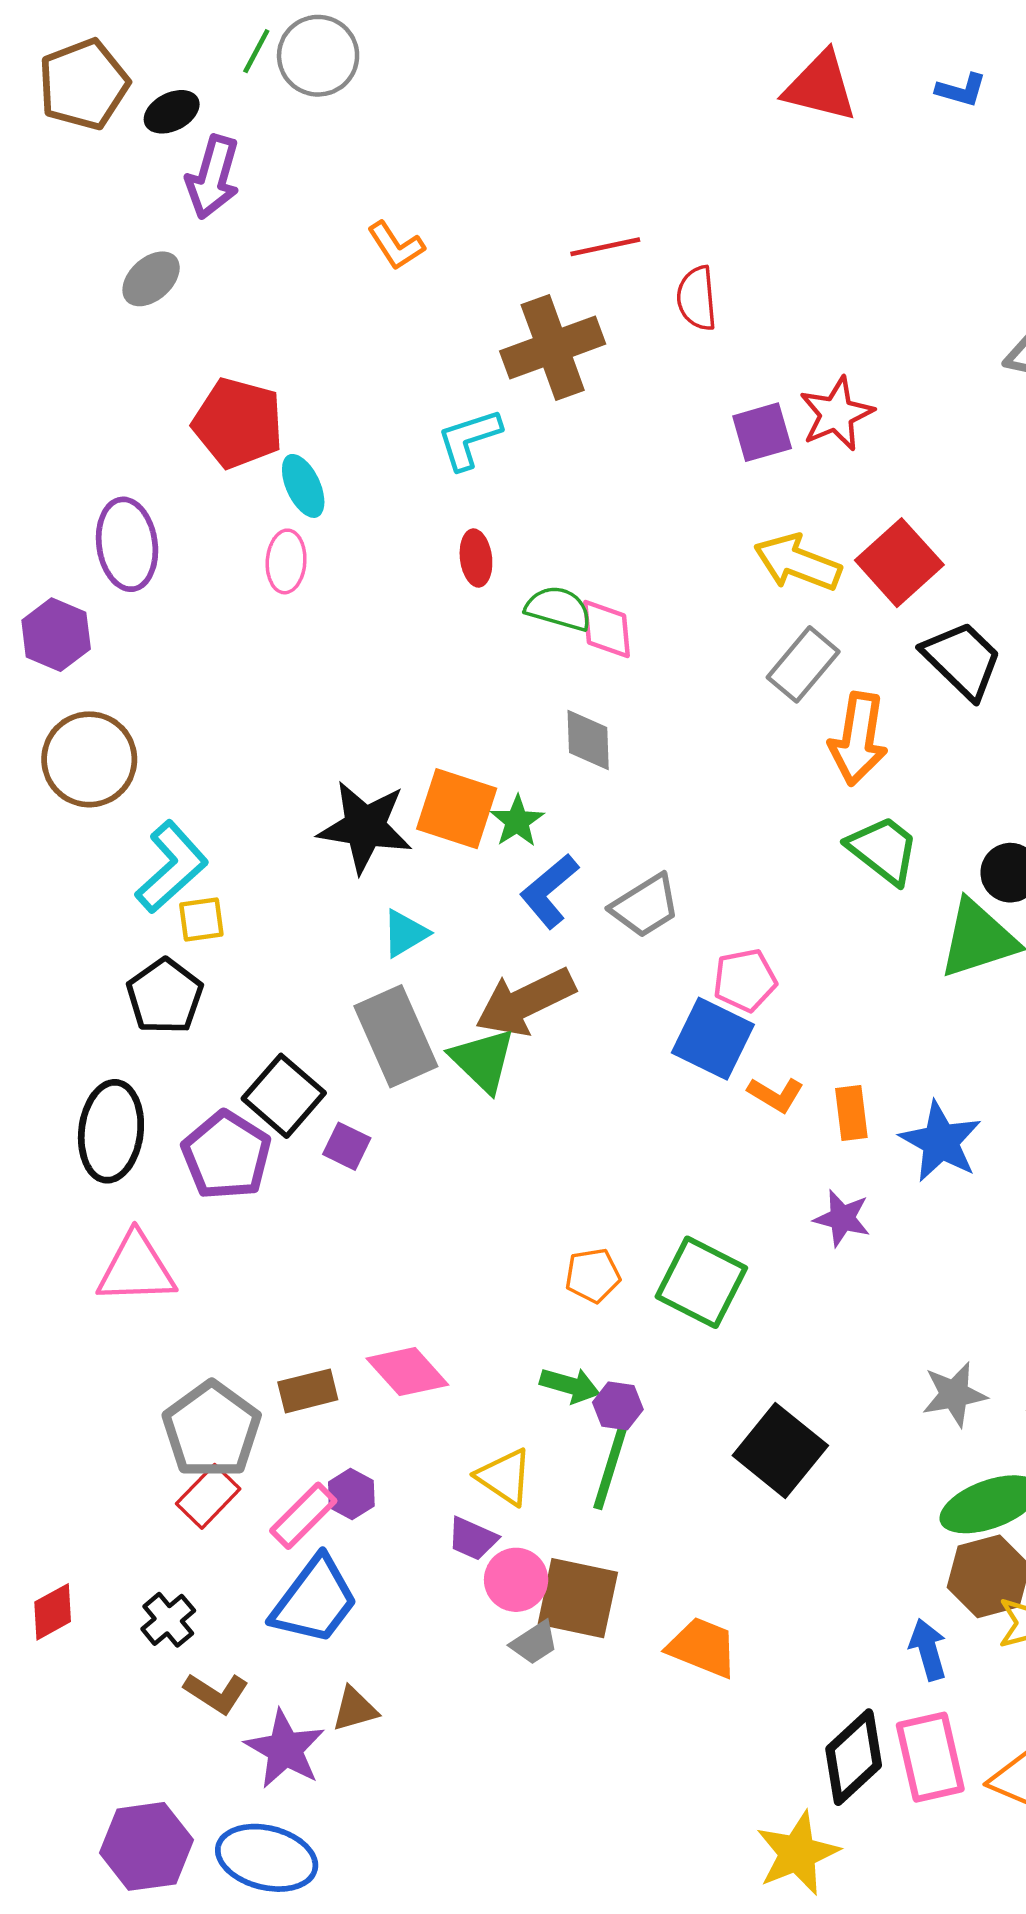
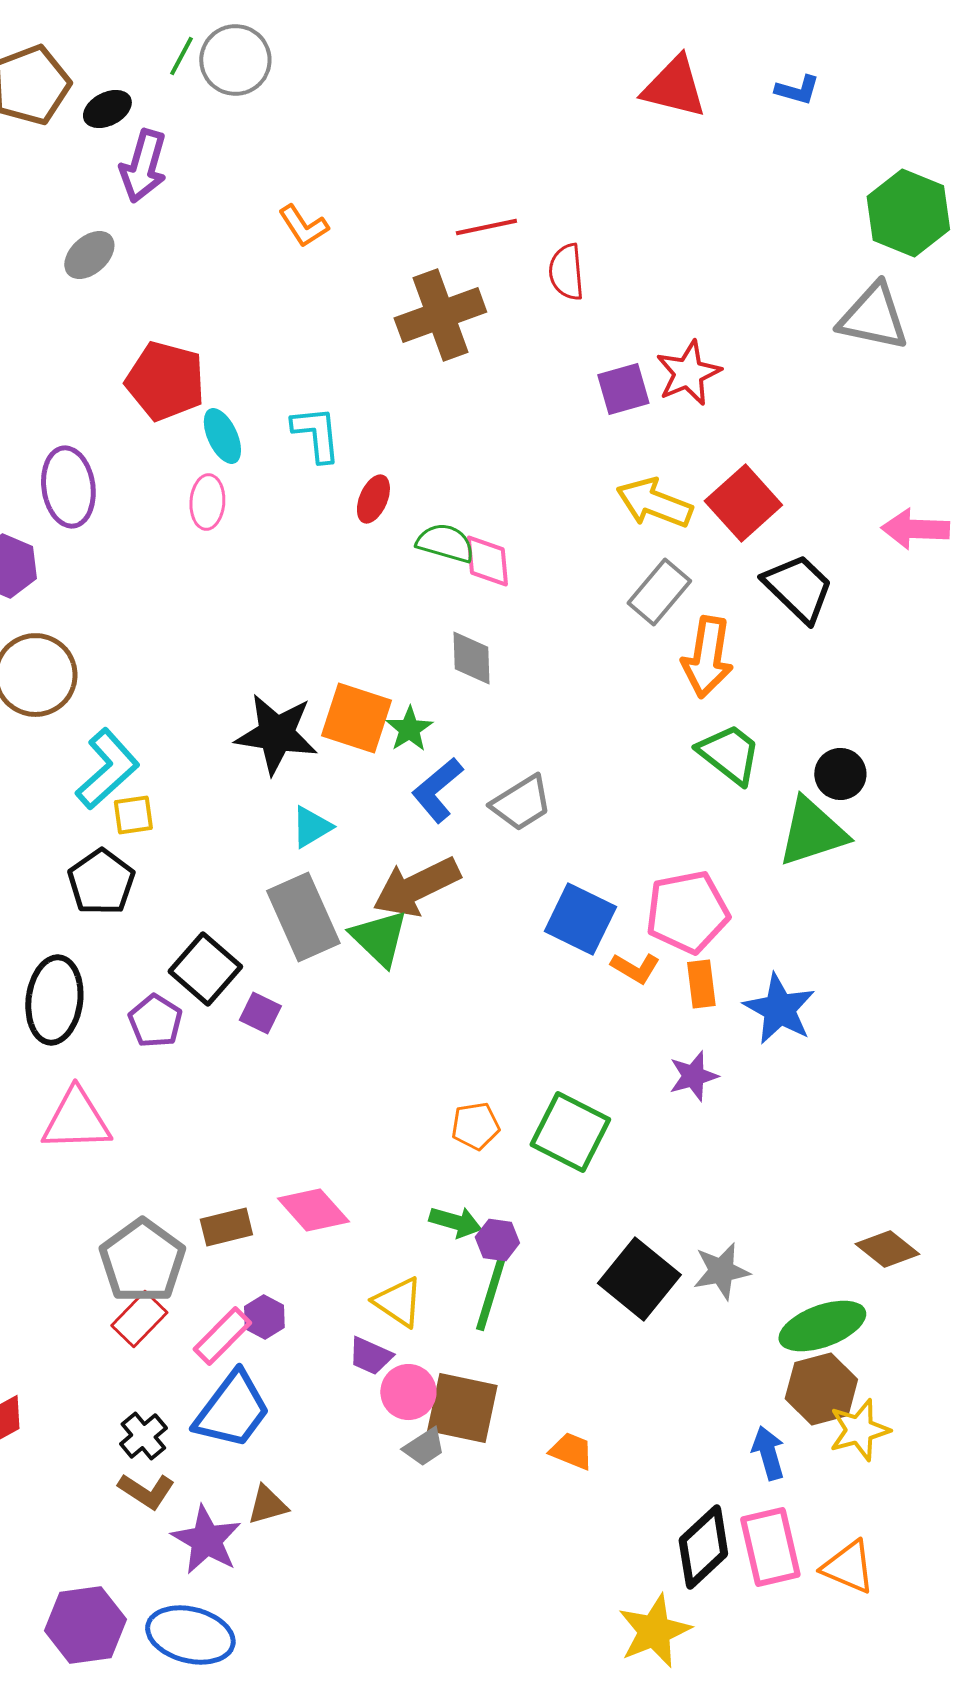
cyan L-shape: (469, 439) -> (316, 434), moved, turned 102
red ellipse: (476, 558) -> (373, 499), turned 30
pink pentagon: (745, 980) -> (687, 912), moved, size x1.5
purple pentagon: (227, 1155) -> (155, 1021), size x0.7
purple star: (842, 1218) -> (693, 1076), turned -30
gray star: (954, 1394) -> (721, 1271), moved
black cross: (168, 1620) -> (143, 1436), moved
orange trapezoid: (703, 1647) -> (571, 1451), size x0.7

